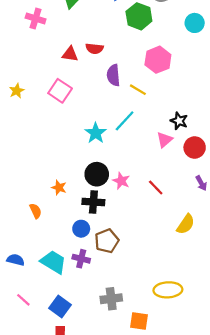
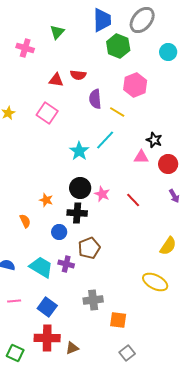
pink triangle: (165, 140) -> (141, 157), turned 42
yellow semicircle: (186, 224) -> (168, 246), moved
blue circle: (81, 229) -> (59, 232), moved
yellow ellipse: (168, 290) -> (155, 282), moved, turned 30
pink line: (23, 300) -> (14, 301), turned -48

